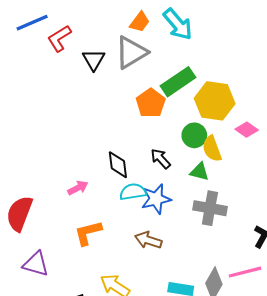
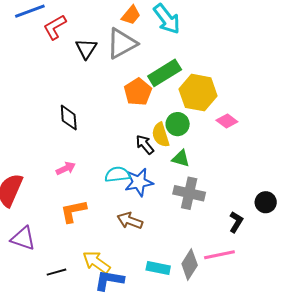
yellow semicircle: (212, 149) -> (161, 135), moved
black diamond: (118, 165) -> (69, 118), moved

